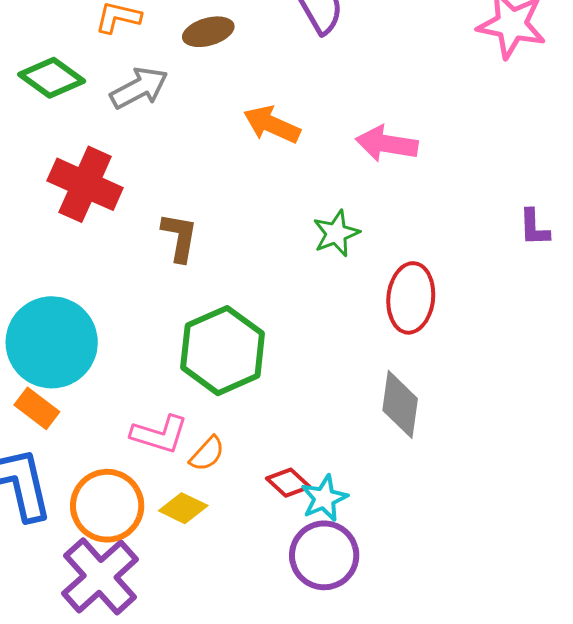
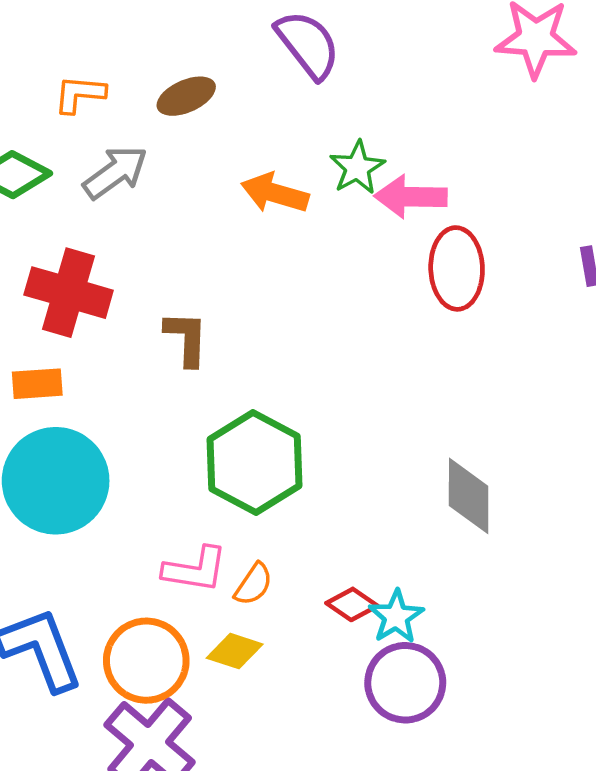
green star: (336, 233) -> (357, 168), moved
red ellipse: (411, 298) -> (457, 268), moved
orange rectangle: (37, 408) -> (37, 384), moved, turned -33

